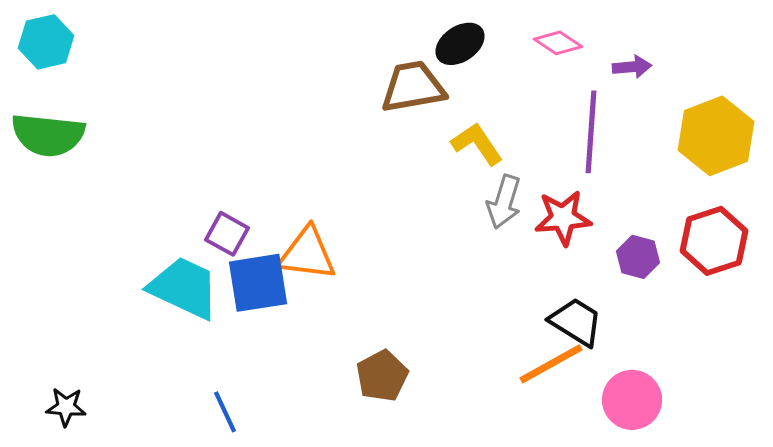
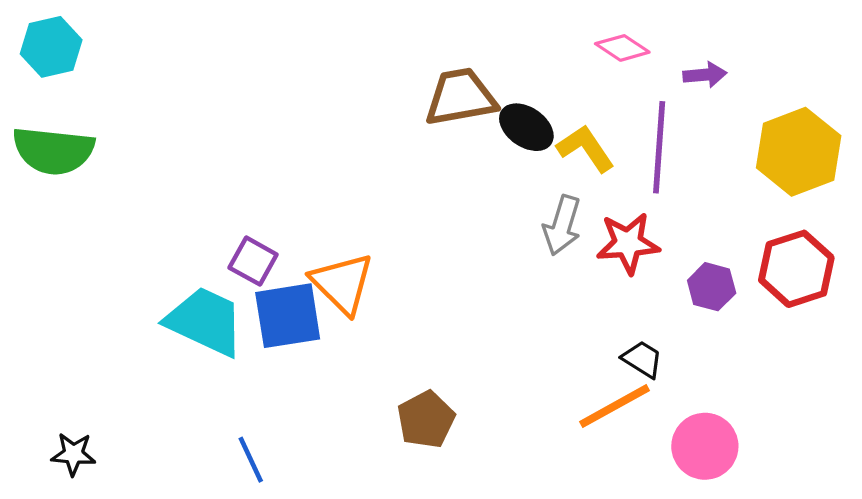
black ellipse: (460, 44) -> (526, 127), moved, turned 69
yellow L-shape: (477, 144) -> (586, 148), moved
orange triangle: (307, 254) -> (342, 283), turned 38
black trapezoid: (576, 322) -> (642, 359), size x0.7

